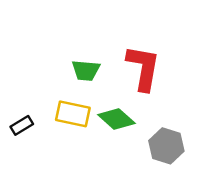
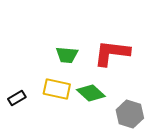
red L-shape: (143, 68) -> (112, 53), turned -93

